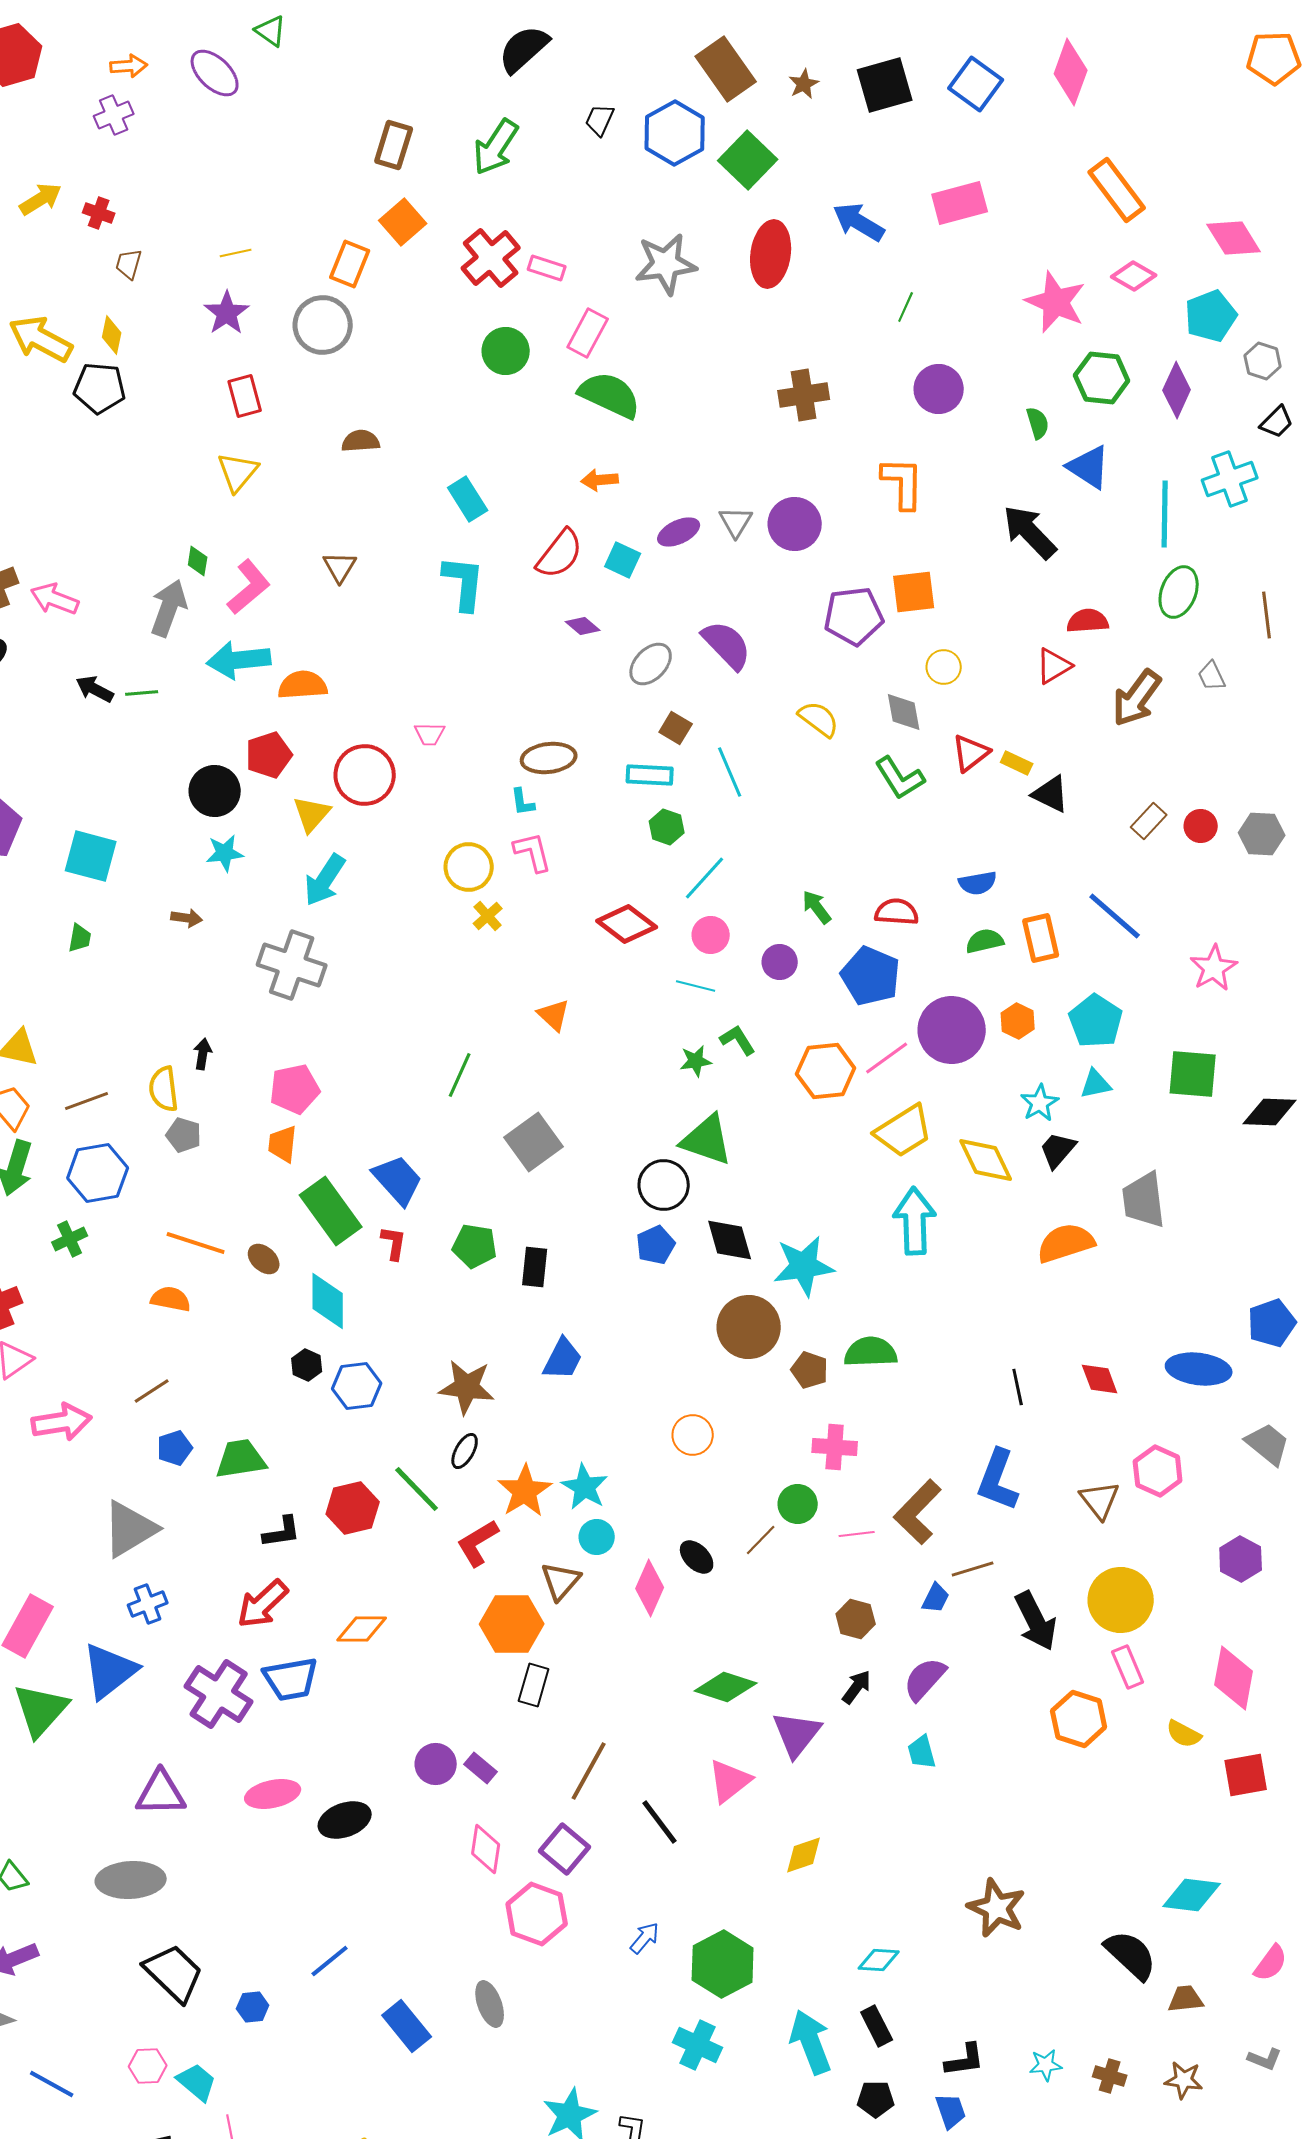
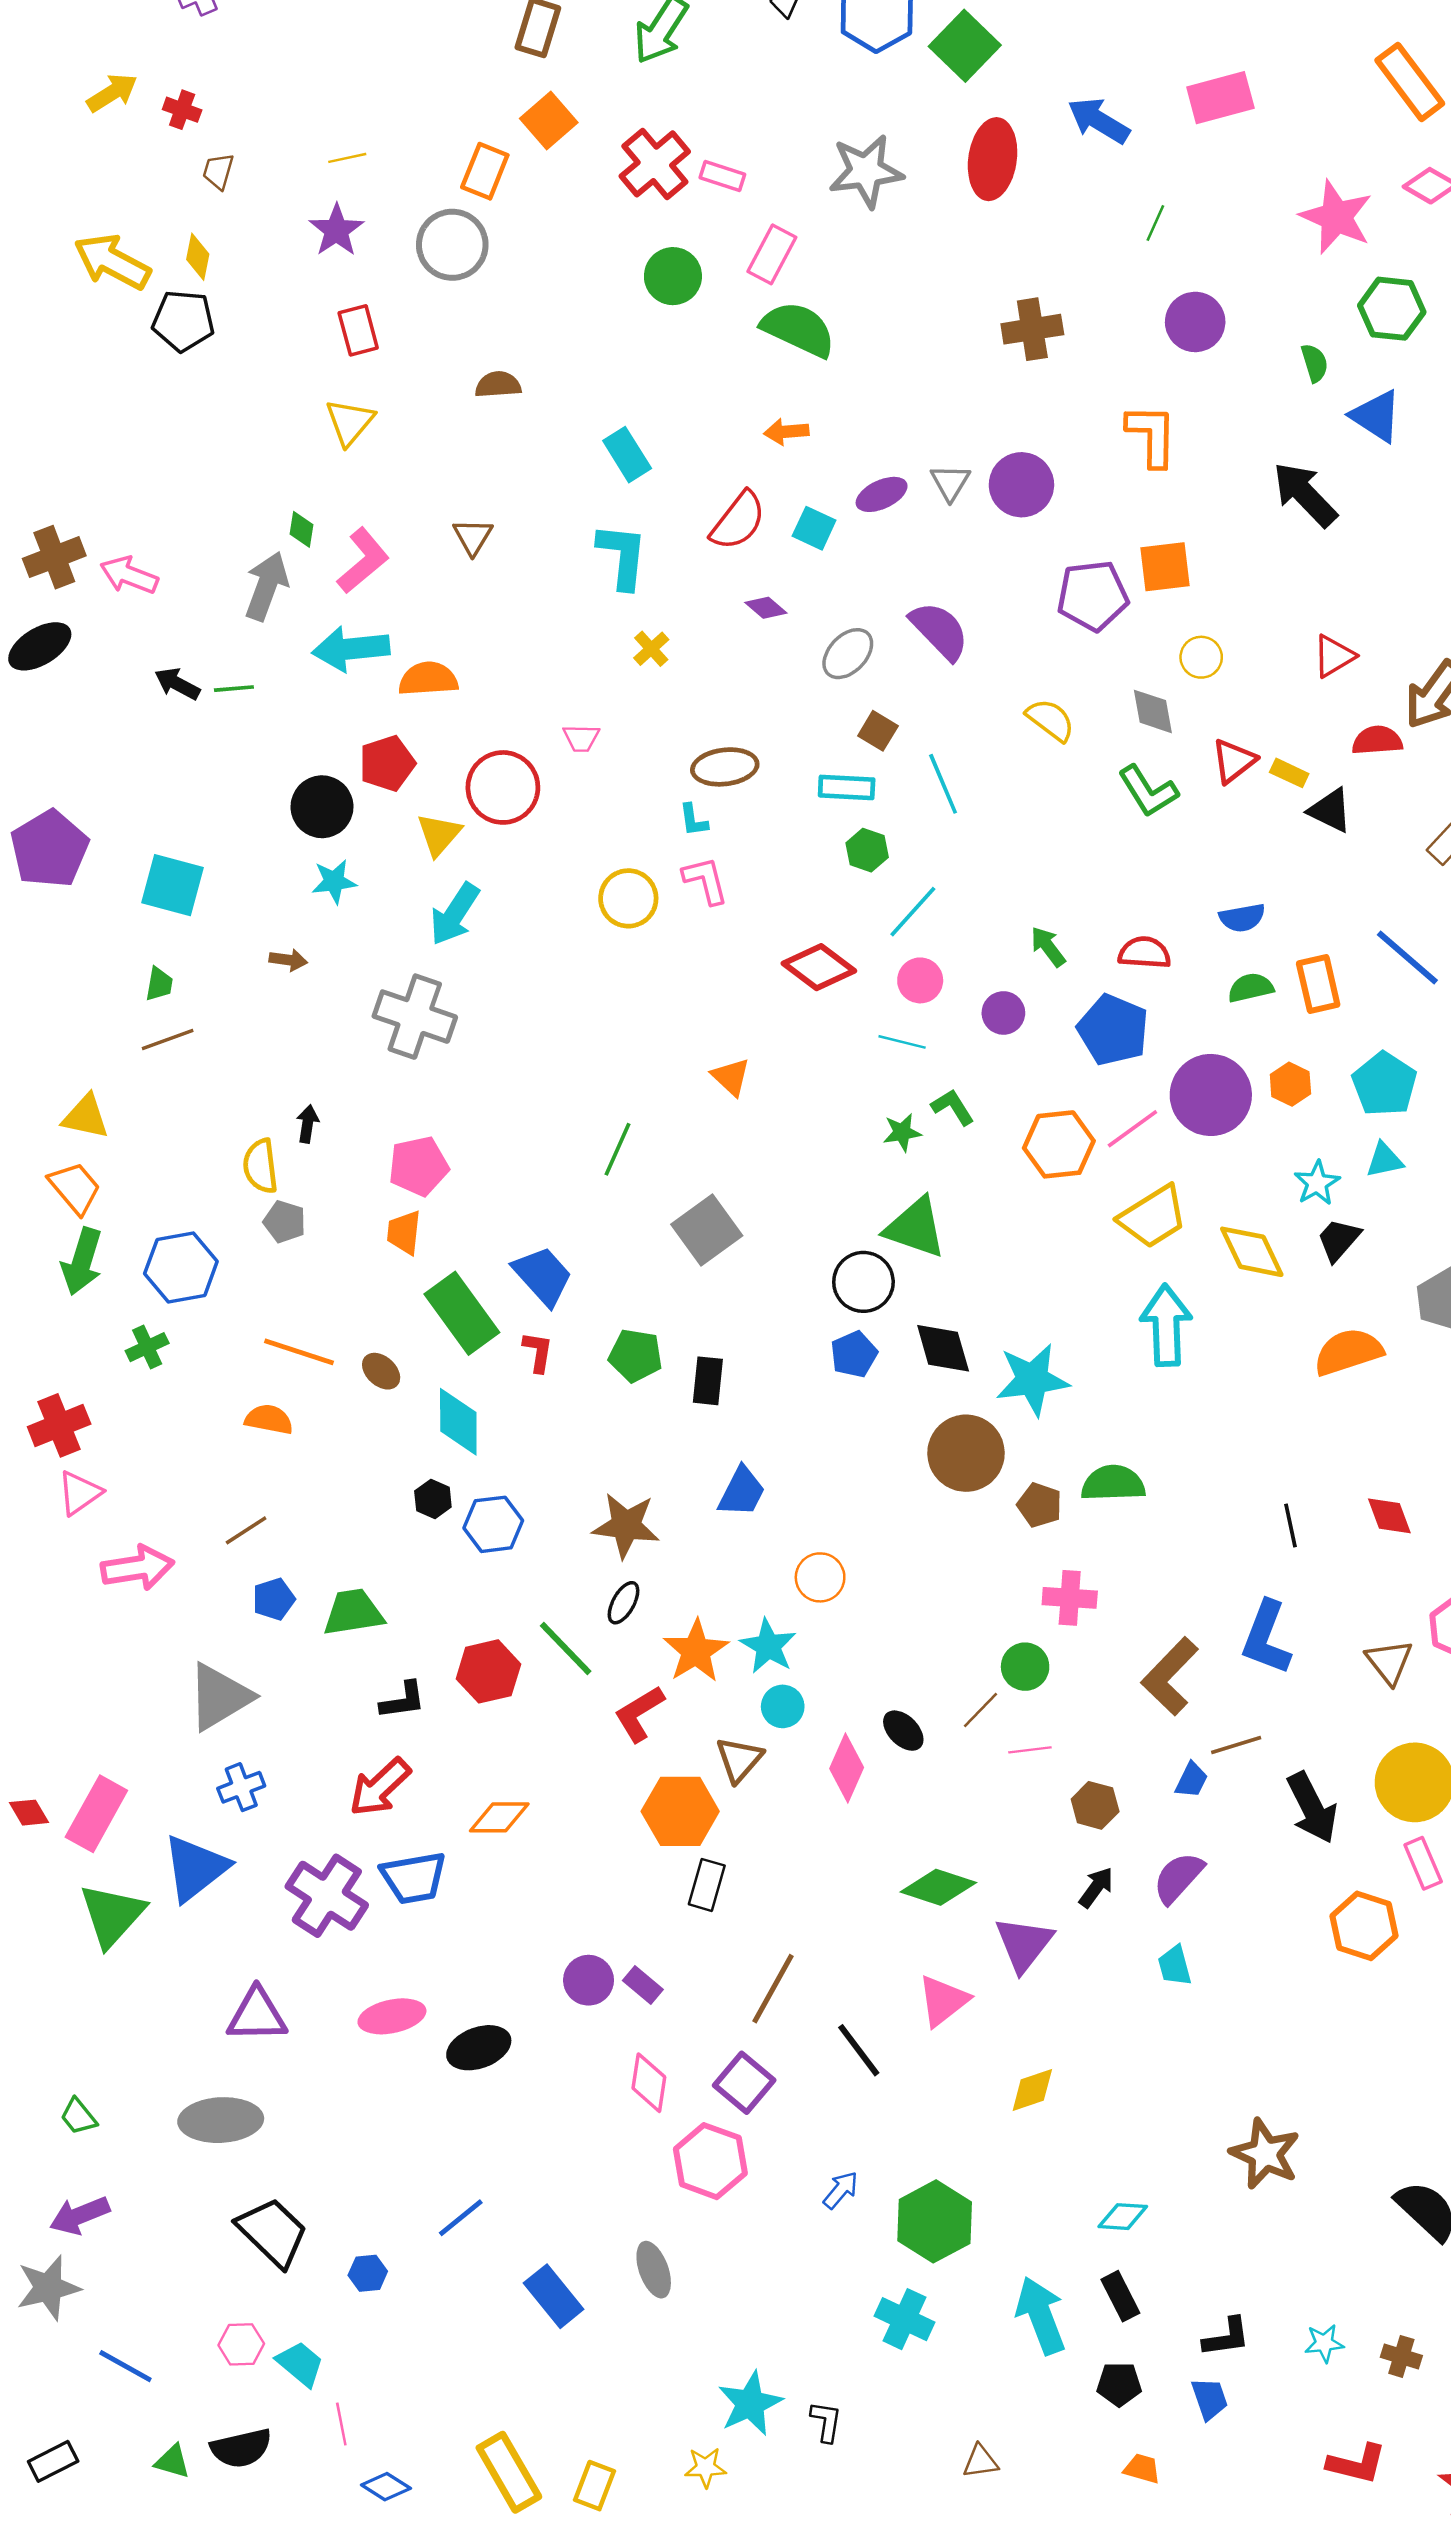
red semicircle: (1088, 621) -> (1377, 740), moved
yellow cross: (488, 916) -> (651, 649), moved
brown line: (87, 1101) -> (168, 1040), moved
orange circle: (693, 1435) -> (820, 1577), moved
pink line: (857, 1534) -> (1030, 1750), moved

